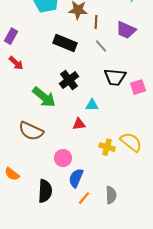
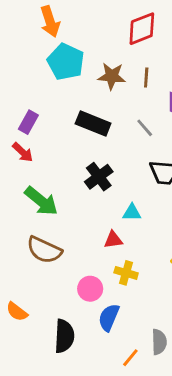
brown line: (96, 22) -> (146, 78), moved
purple rectangle: (11, 36) -> (28, 122), moved
green arrow: (44, 97) -> (41, 201), moved
yellow cross: (107, 147) -> (126, 273), moved
orange line: (84, 198) -> (130, 358), moved

